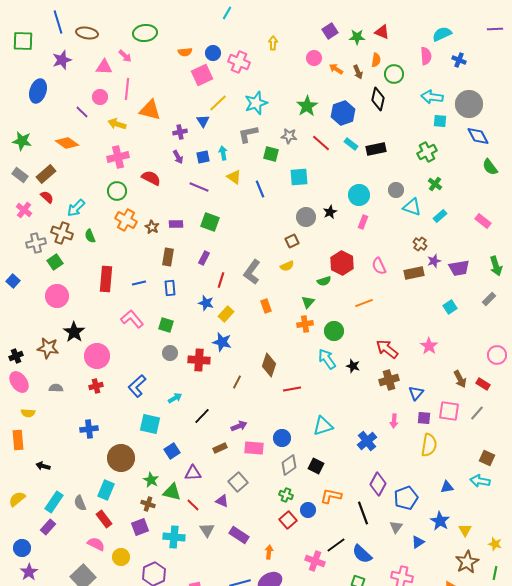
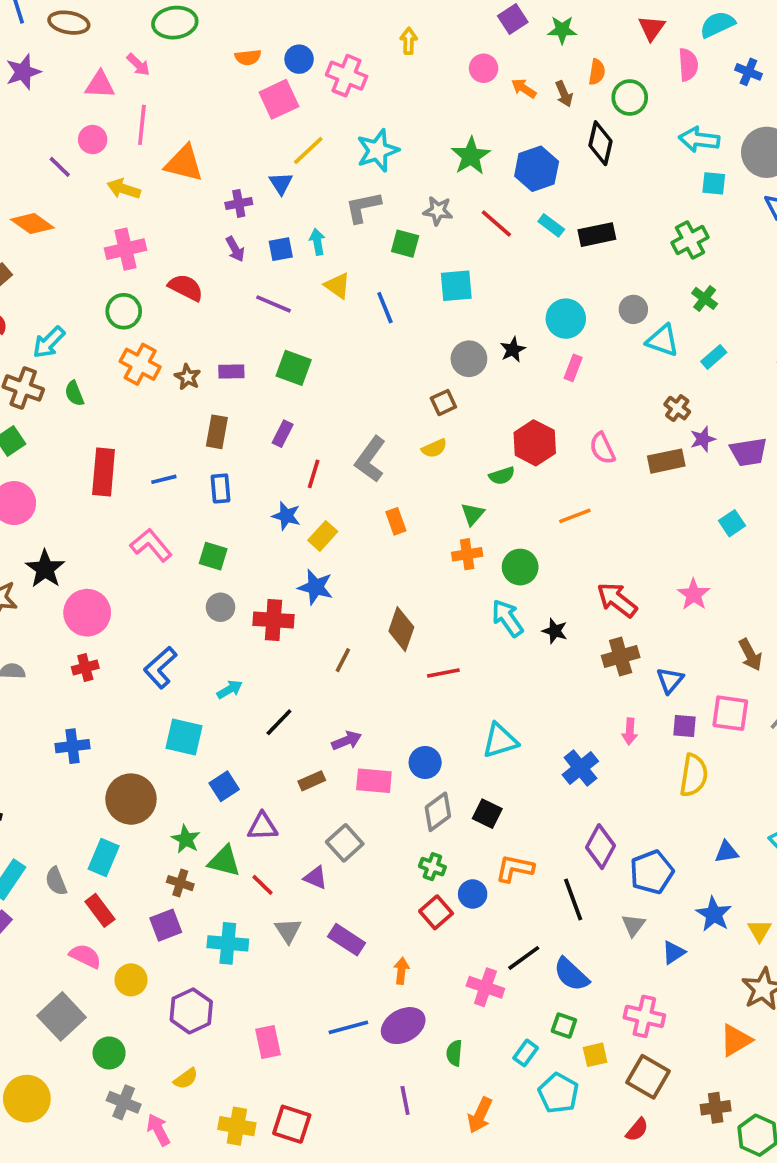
red triangle: (382, 32) -> (652, 28), moved, turned 42

